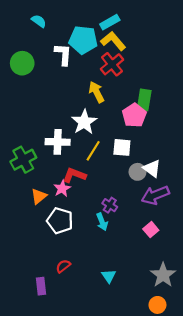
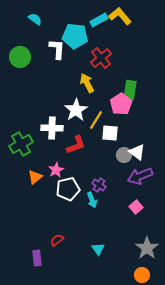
yellow L-shape: (113, 41) -> (120, 16), moved
yellow line: (93, 151) -> (96, 120), moved
red L-shape: (74, 175) -> (76, 145), moved, turned 140
white pentagon: (60, 221) -> (68, 189), moved, turned -30

